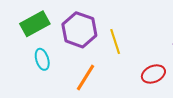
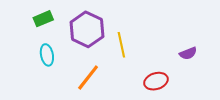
green rectangle: (35, 24) -> (43, 19), size x0.7

